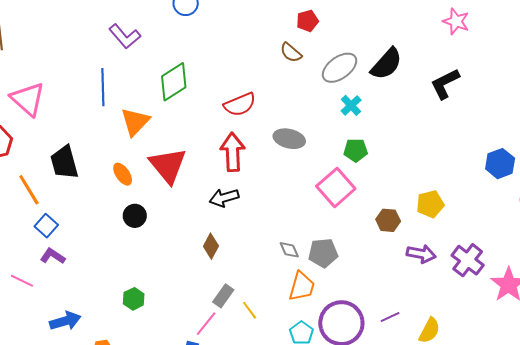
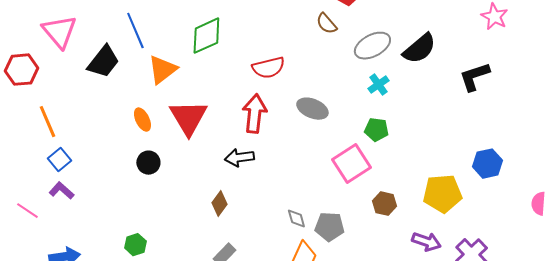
blue line: (103, 87) -> (135, 31), turned -30
black trapezoid: (64, 162) -> (103, 62), moved, turned -135
blue hexagon: (500, 164) -> (487, 164), moved
yellow pentagon: (430, 204) -> (442, 194), size x1.4
brown hexagon: (388, 220) -> (384, 204), moved

